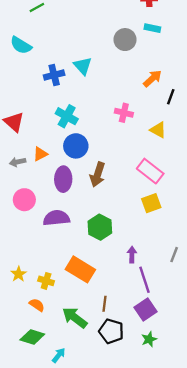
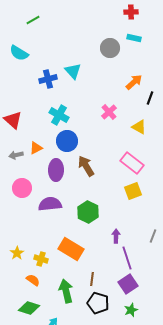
pink cross: (124, 113) -> (109, 112), turned 35
brown arrow: (98, 175) -> (86, 166), turned 130
green arrow: (75, 318) -> (66, 291), turned 40

